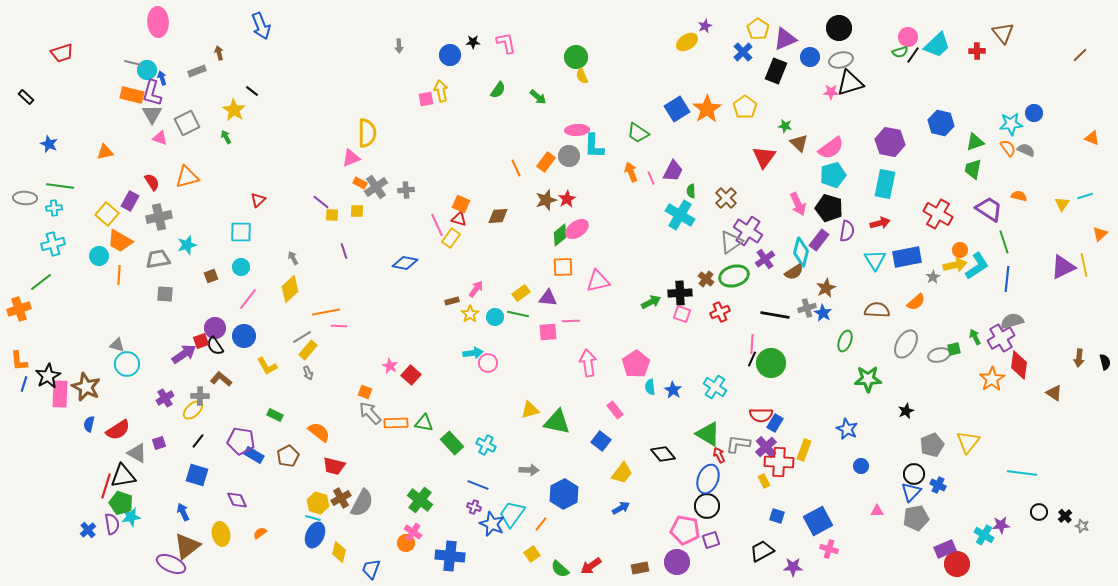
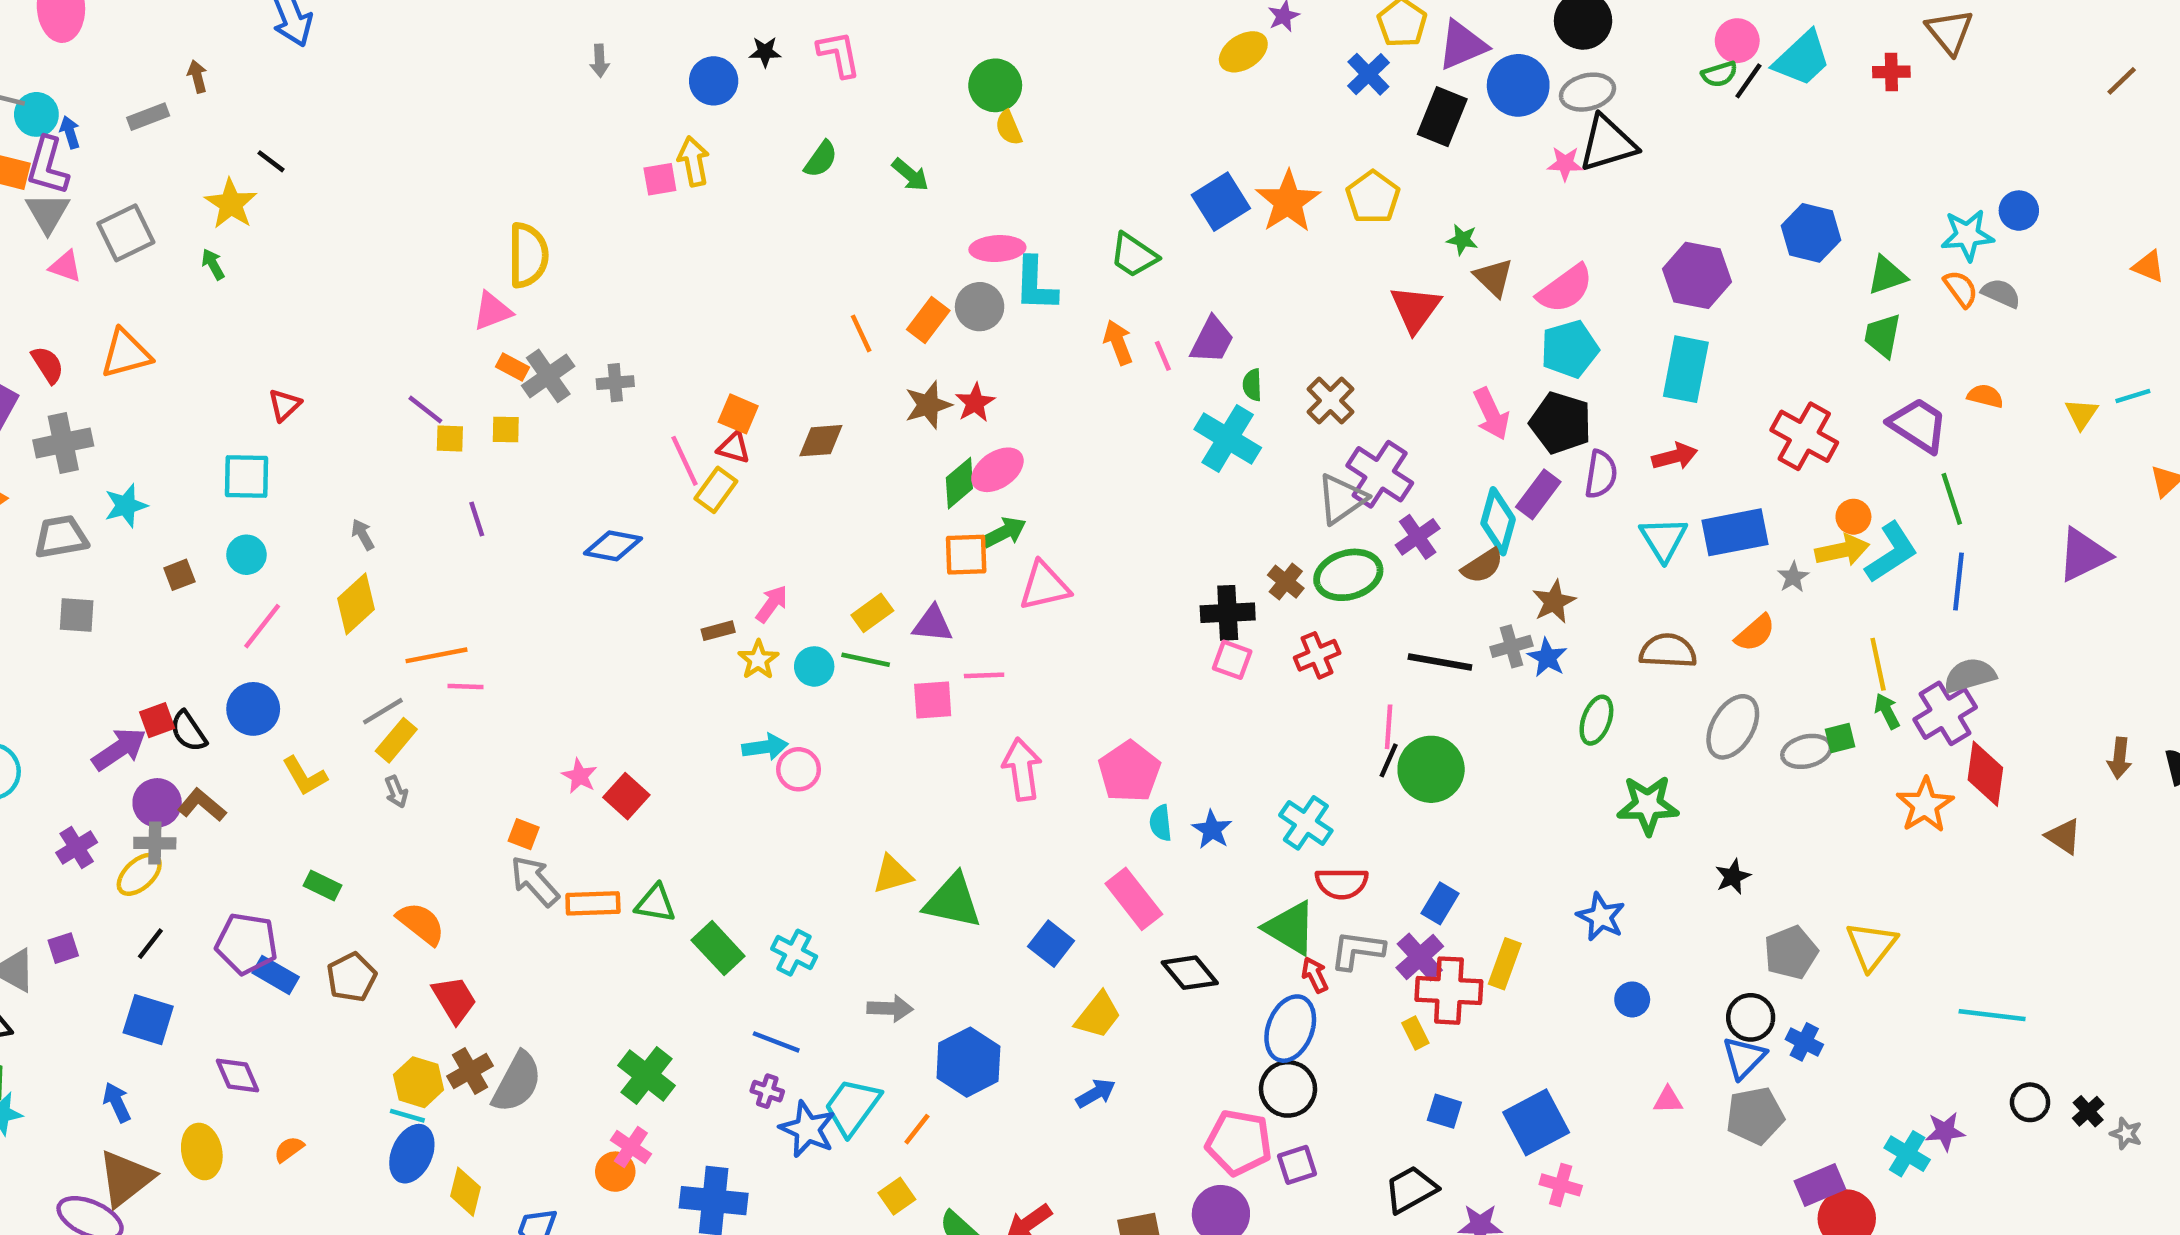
blue circle: (810, 57) -> (1518, 85), size x1.4
yellow line: (1084, 265) -> (1878, 664), moved
green arrow: (651, 302) -> (1004, 532), moved
purple circle: (215, 328) -> (157, 803), moved
pink rectangle: (615, 410) -> (1134, 899), moved, size x1.5
red semicircle: (761, 415) -> (1342, 883), moved
red trapezoid: (334, 466) -> (454, 999), turned -135

